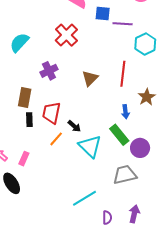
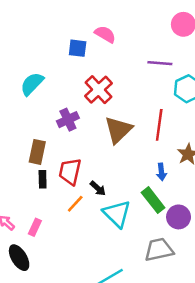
blue square: (103, 13) -> (78, 48), moved
red cross: (66, 35) -> (99, 90), moved
brown triangle: (90, 78) -> (118, 130), size x1.4

